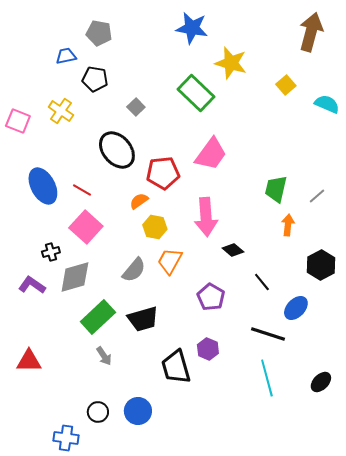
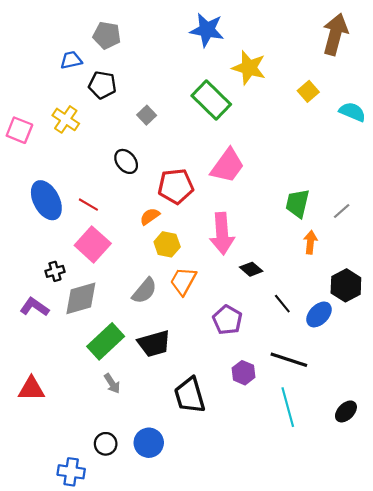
black ellipse: (117, 150) -> (126, 161), size x0.6
blue ellipse: (296, 308) -> (319, 314), moved
purple hexagon: (208, 349) -> (244, 373), moved

